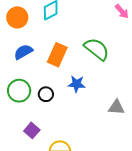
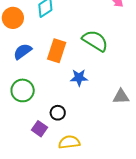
black circle: (46, 94) -> (58, 113), moved

